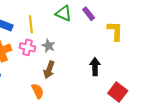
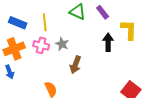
black arrow: (95, 67) -> (108, 42), moved
brown arrow: (49, 70) -> (75, 65), moved

